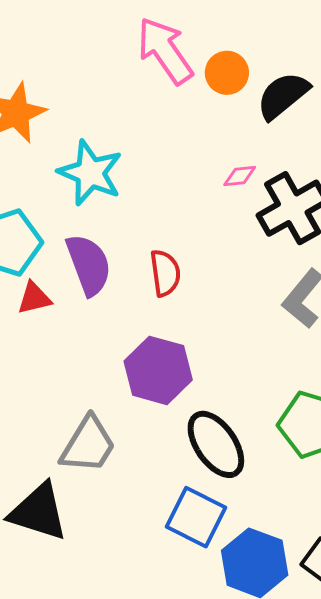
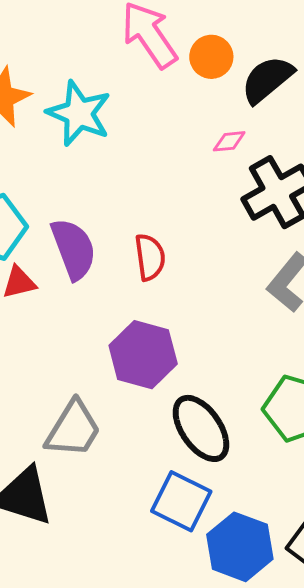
cyan star: (90, 173) -> (79, 113), moved
pink diamond: (240, 176) -> (229, 141), moved

